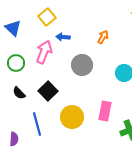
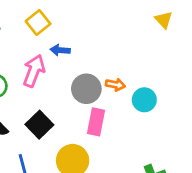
orange arrow: (103, 37) -> (115, 85), moved, turned 72
pink rectangle: (105, 111) -> (96, 122), moved

